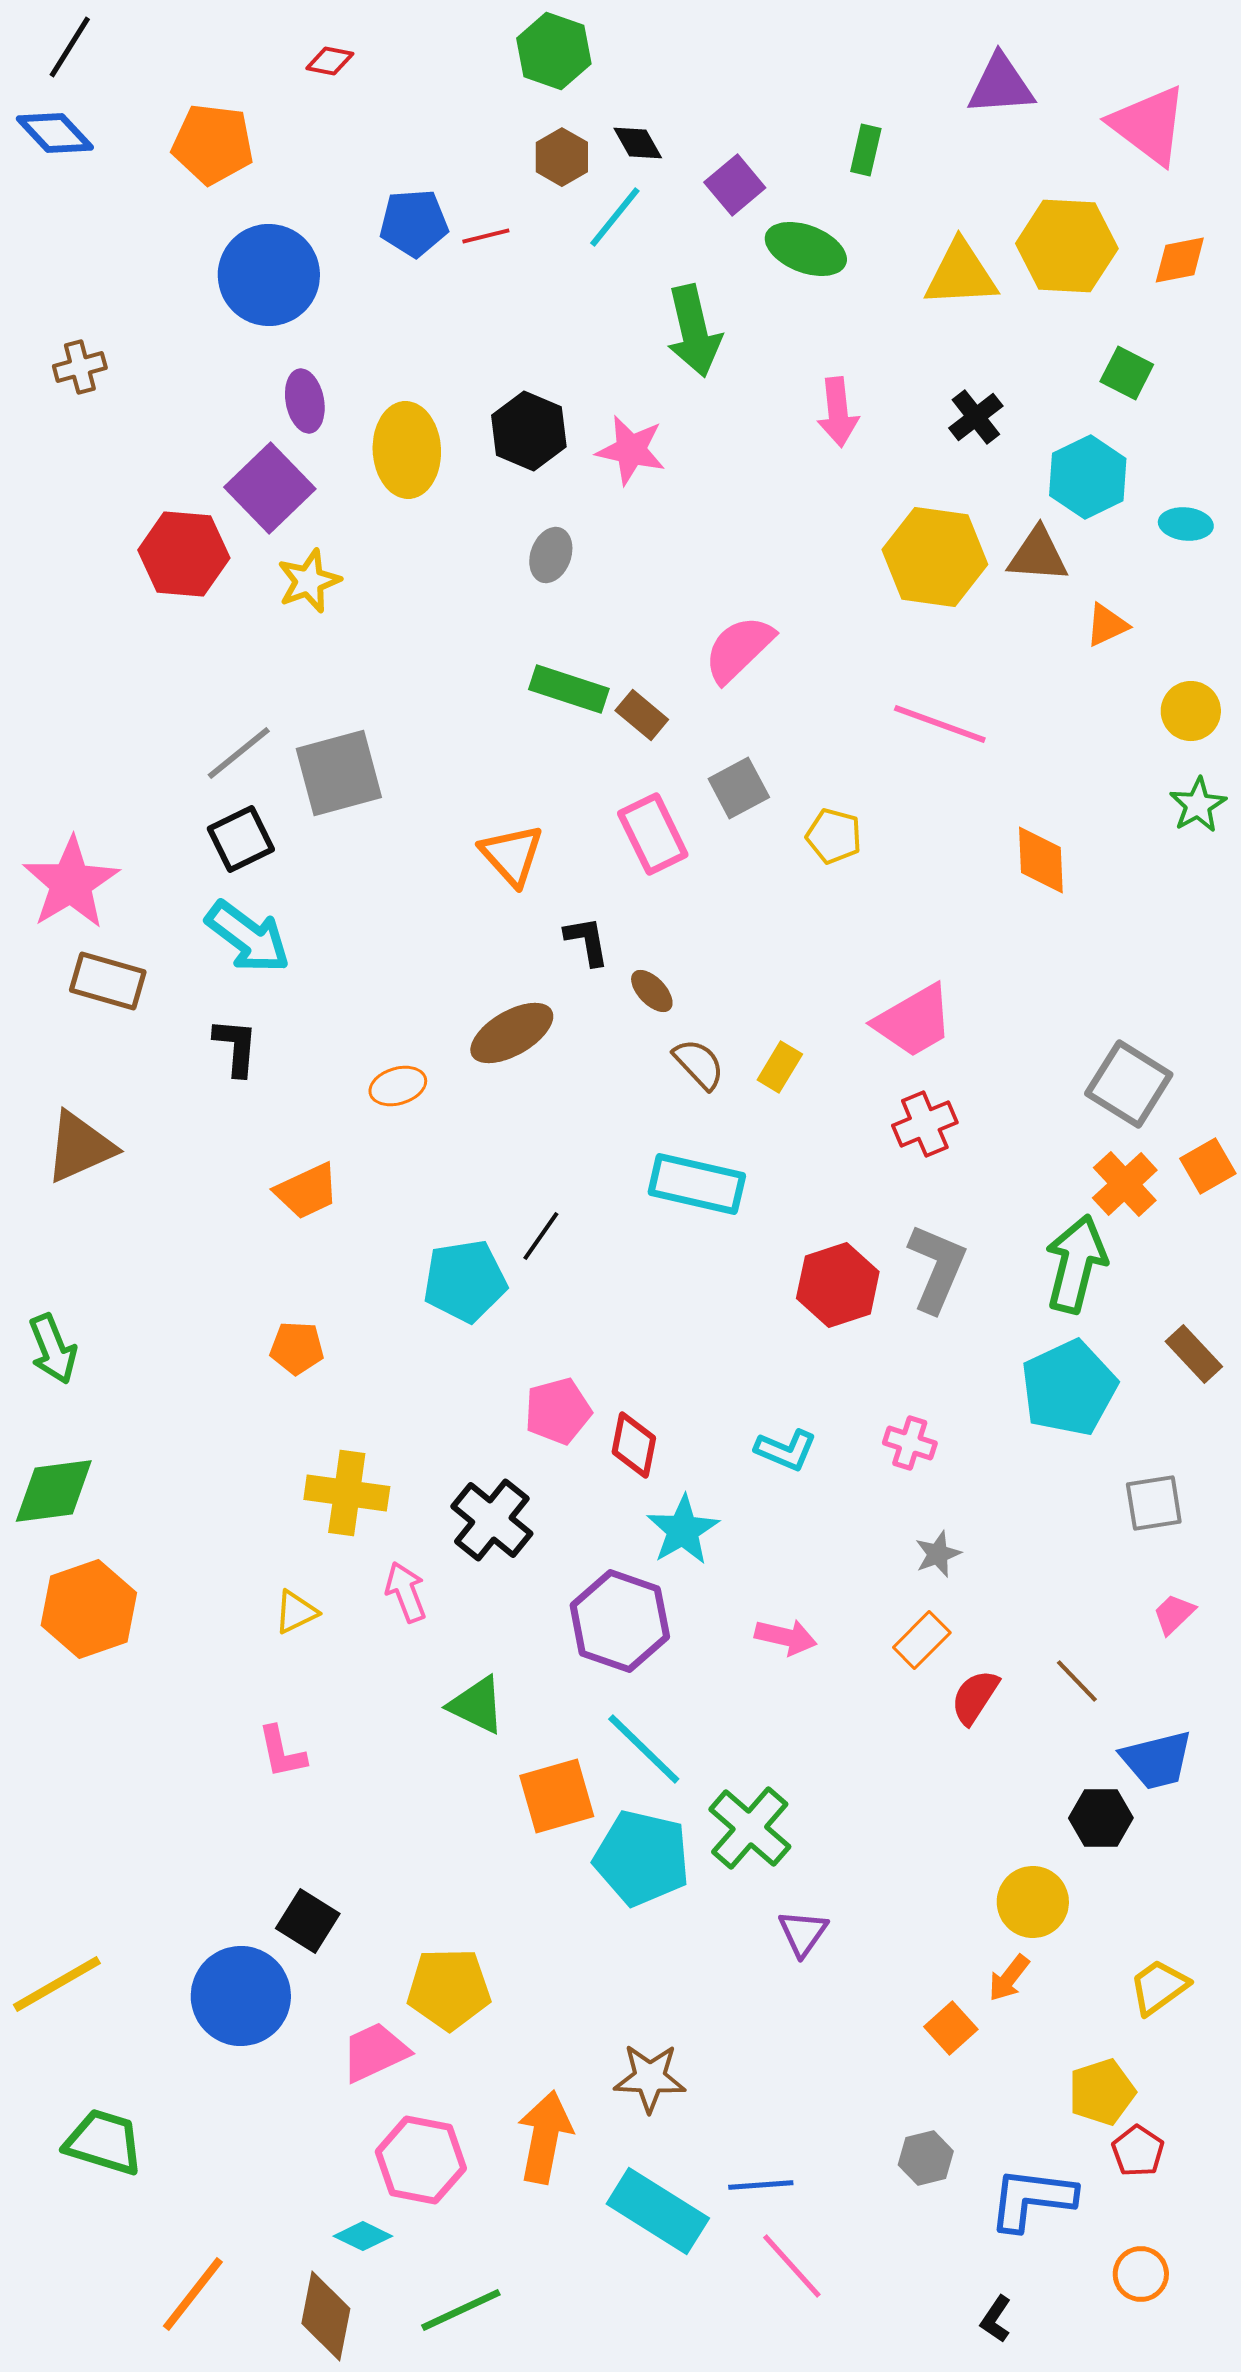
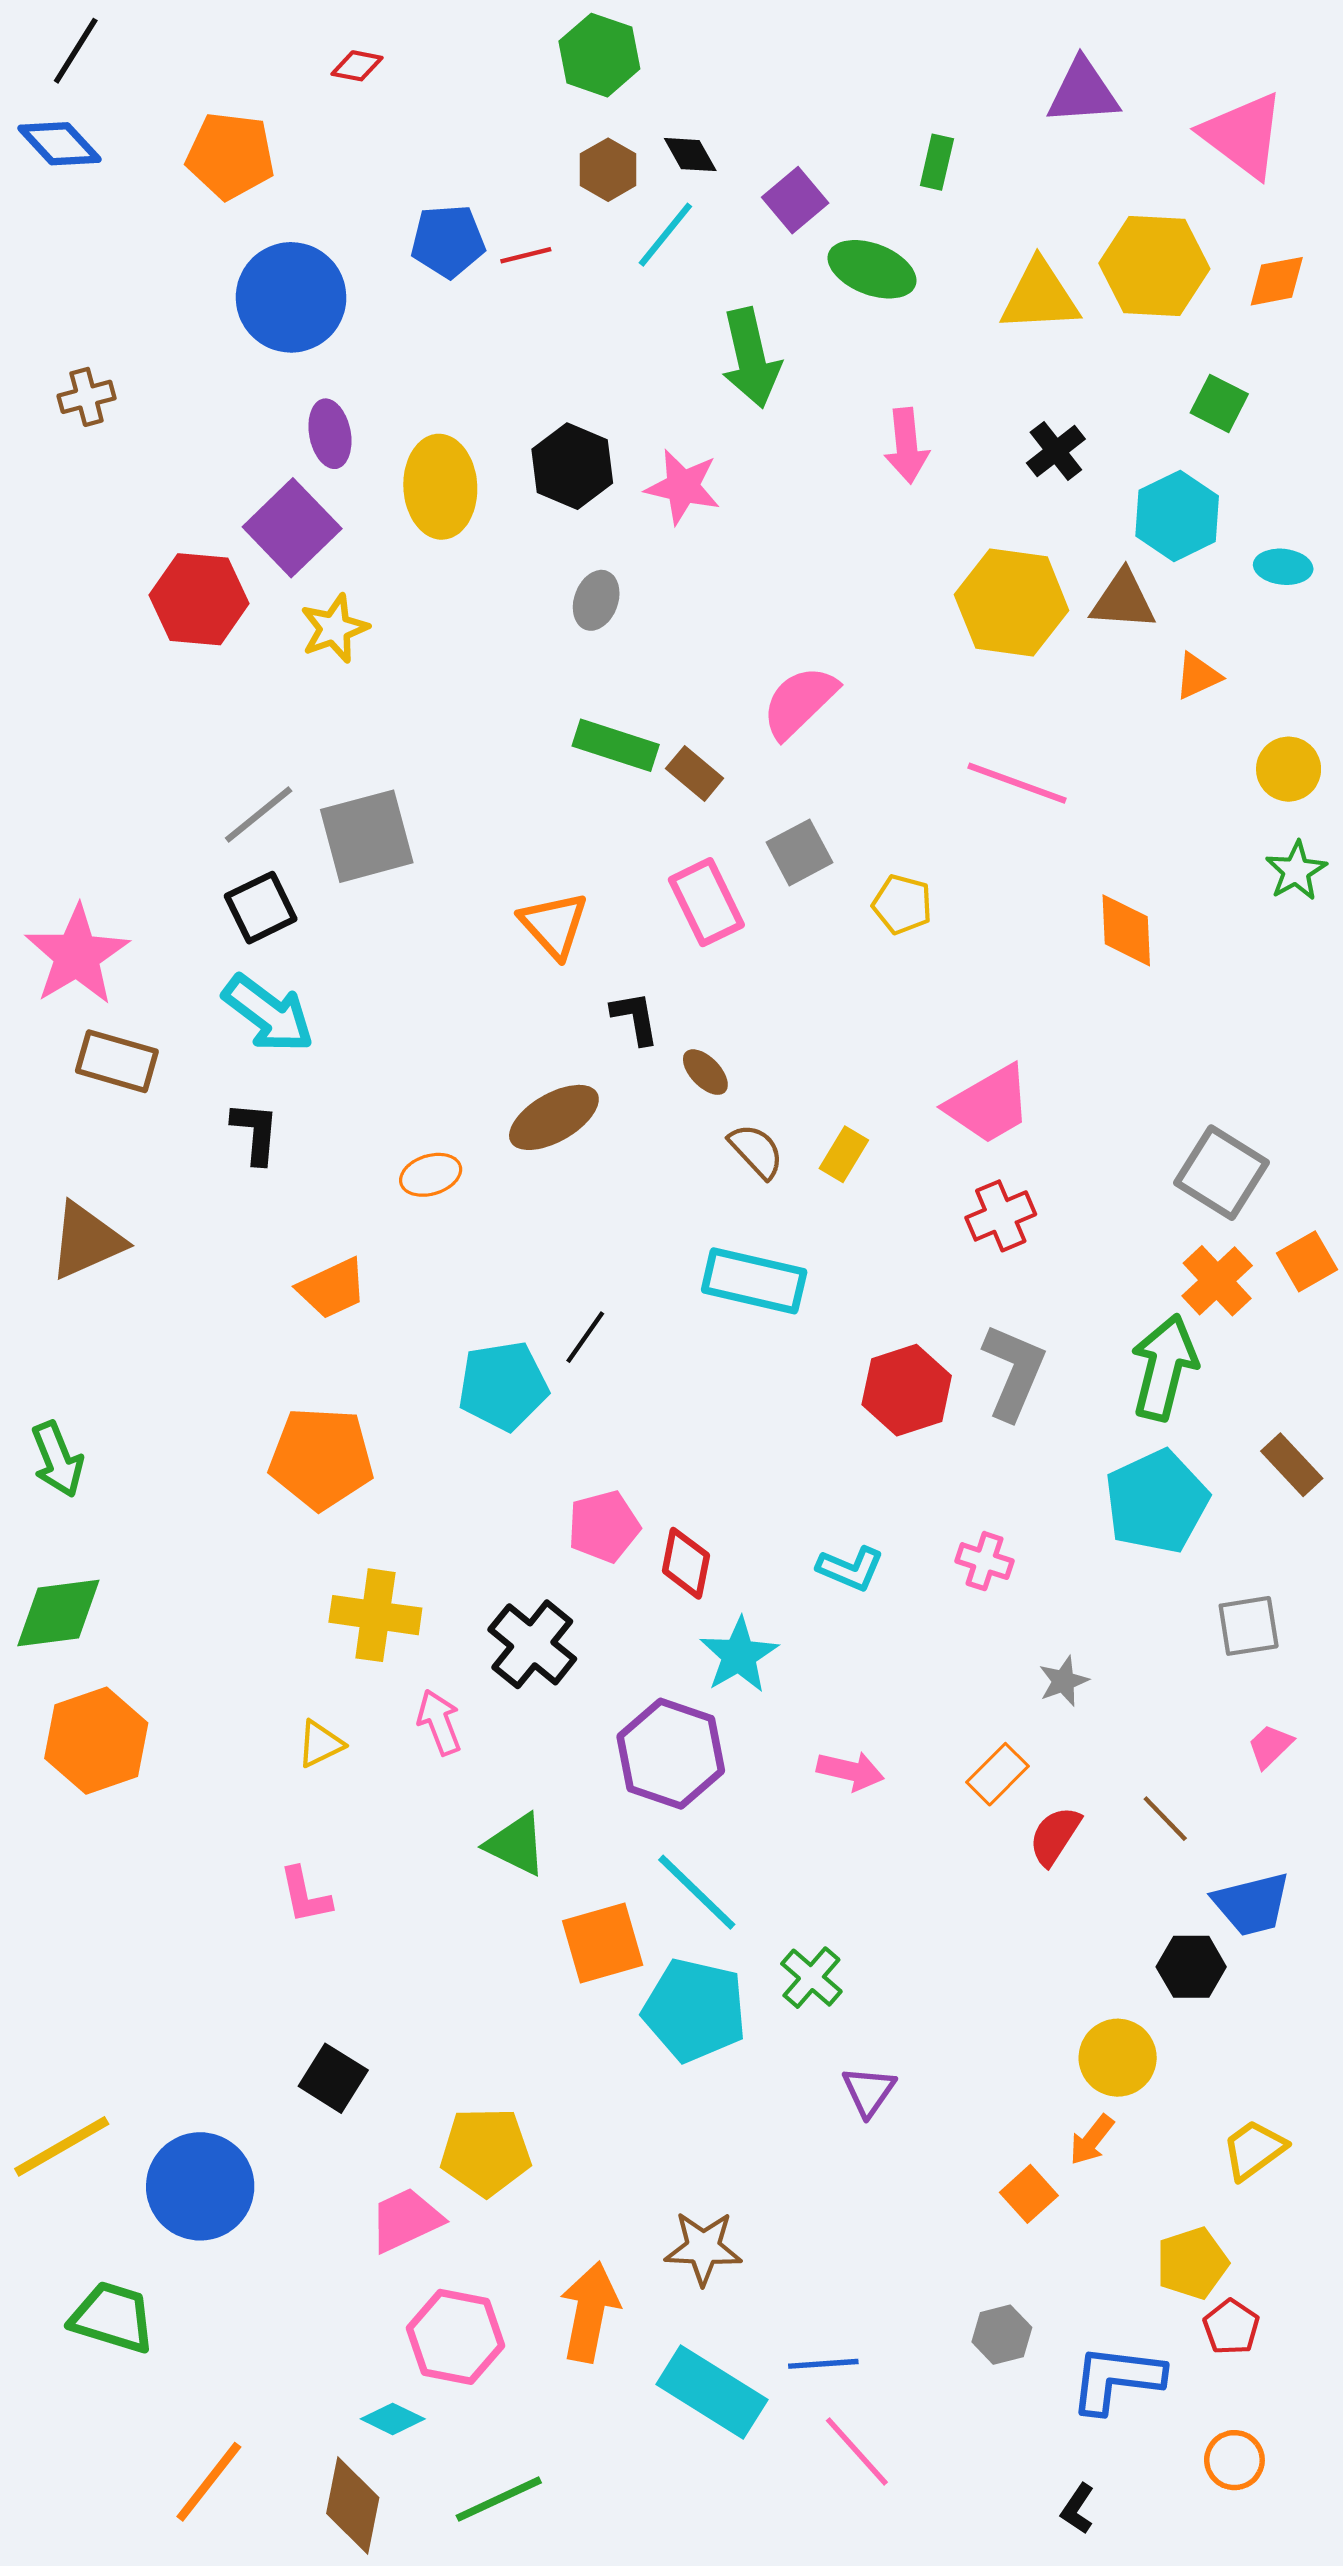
orange pentagon: (297, 1348) -> (321, 1458), size x1.8
gray star: (938, 1554) -> (1064, 1681), moved
green cross: (750, 1828) -> (811, 1978), size x0.7
blue circle: (241, 1996) -> (200, 2186), moved

